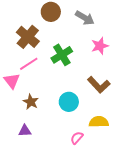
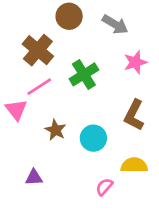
brown L-shape: (99, 85) -> (134, 115), turned 70
brown star: (31, 102) -> (56, 130), moved

